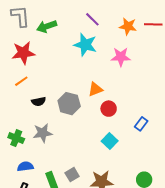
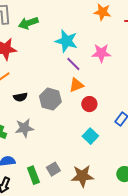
purple line: (92, 19) -> (73, 64), moved
orange star: (128, 26) -> (102, 12), moved

